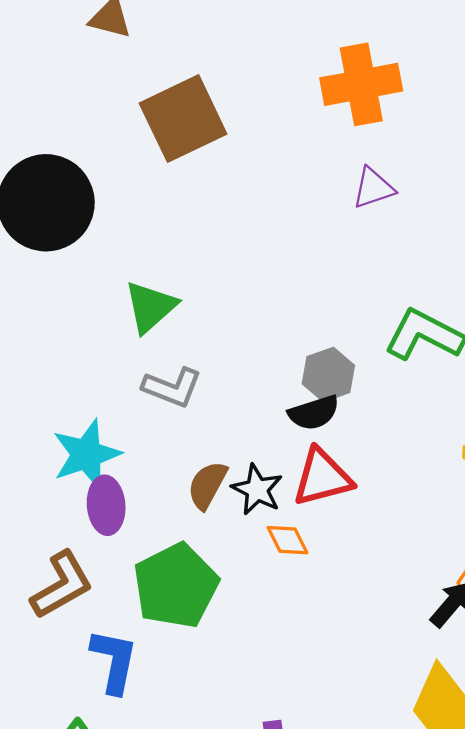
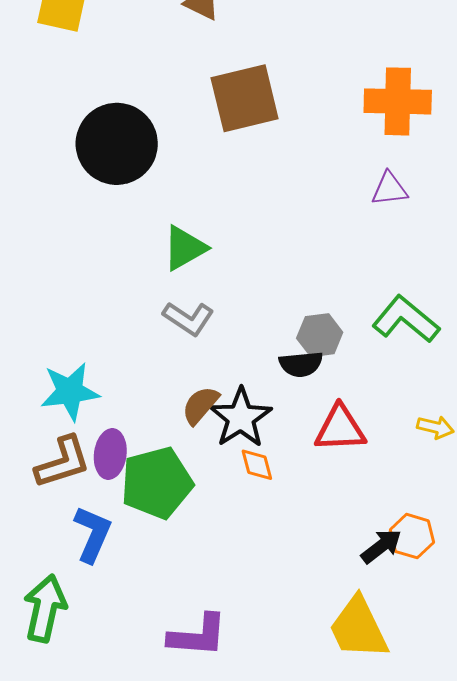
cyan star: (86, 454) -> (70, 391), moved
red triangle: (322, 477) -> (340, 429), moved
black star: (257, 490) -> (241, 418), size x1.4
purple ellipse: (106, 505) -> (110, 454), moved

